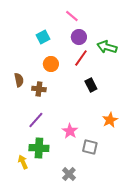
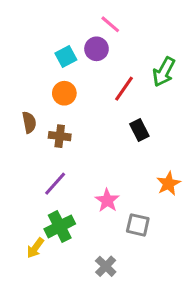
purple circle: (79, 37) -> (96, 49), moved
green arrow: (107, 47) -> (164, 72), turned -78
orange circle: (51, 64) -> (64, 93), moved
green cross: (39, 148) -> (60, 226), turned -30
yellow arrow: (23, 162) -> (35, 248), turned -120

